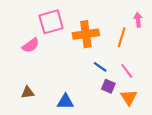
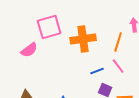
blue line: (100, 67) -> (97, 71), turned -56
pink line: (127, 71) -> (118, 66), moved

